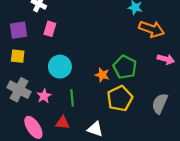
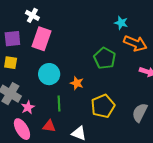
pink rectangle: (50, 29) -> (41, 39), size x1.6
green pentagon: (125, 67) -> (105, 58), moved
orange star: (102, 75) -> (77, 83), moved
pink star: (44, 96) -> (28, 107), moved

